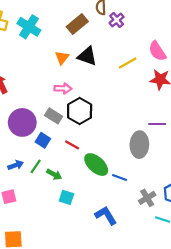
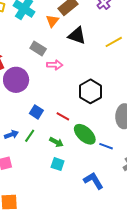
orange triangle: (62, 58) -> (52, 21), moved
black hexagon: (80, 111) -> (91, 91), moved
gray rectangle: (54, 116) -> (38, 48), moved
purple circle: (22, 122) -> (16, 80), moved
green arrow: (54, 174) -> (56, 142), moved

